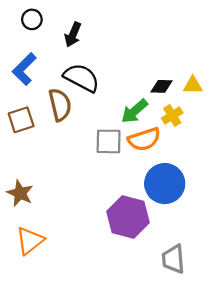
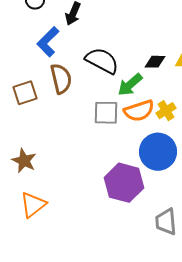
blue L-shape: (24, 69) -> (48, 42), moved
black semicircle: (82, 78) -> (102, 61), moved
yellow cross: (172, 116) -> (166, 111), moved

